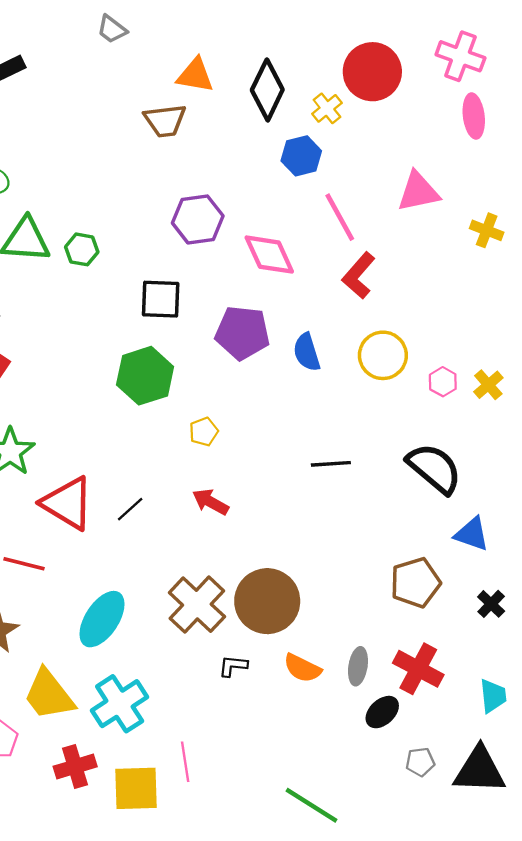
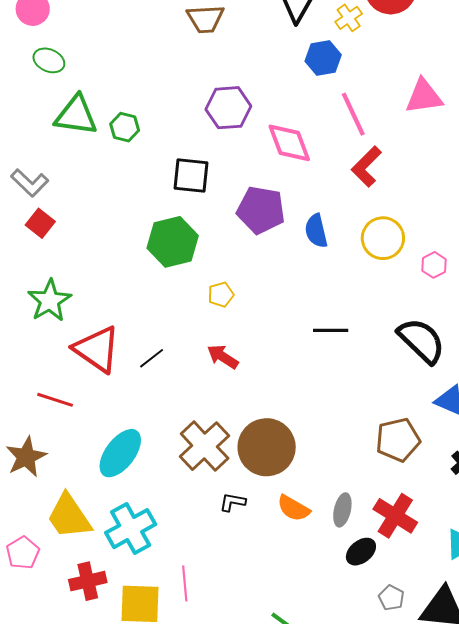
gray pentagon: (420, 762) -> (391, 598), turned 30

